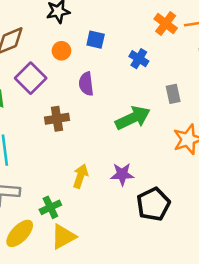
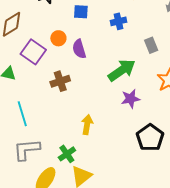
orange circle: (61, 51) -> (58, 38), moved
blue cross: (139, 59) -> (118, 21), turned -35
purple star: (122, 174) -> (131, 99), moved

